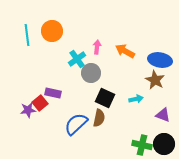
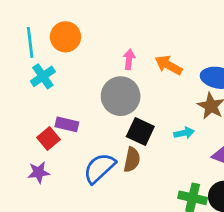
cyan cross: (77, 59) -> (43, 76), moved
gray circle: (91, 73) -> (121, 96), size x1.4
purple star: (28, 110) -> (39, 172), moved

